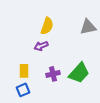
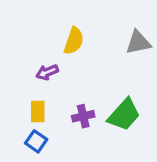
purple arrow: (41, 46) -> (47, 72), moved
blue square: (23, 90) -> (36, 141), turned -32

